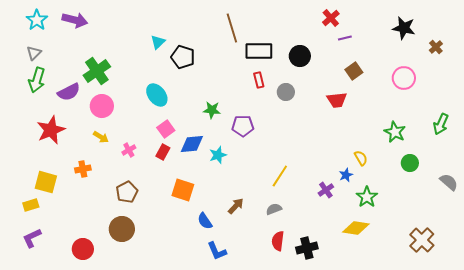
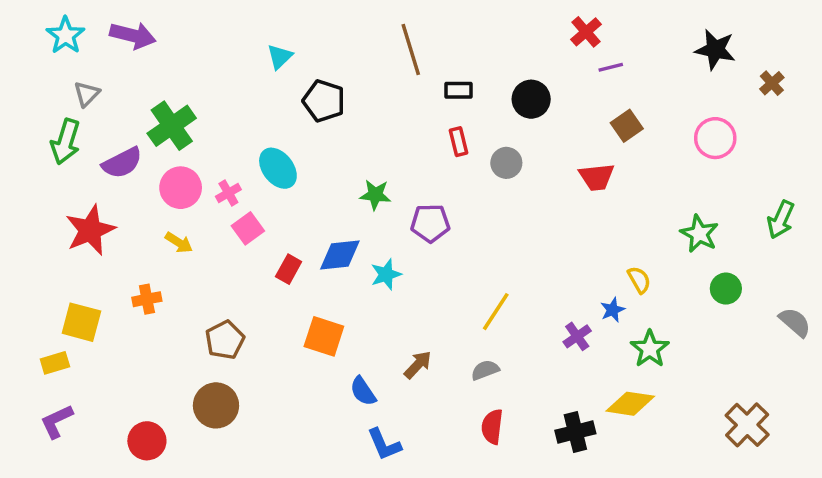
cyan triangle: (158, 42) -> (280, 57), moved
black rectangle: (259, 51) -> (459, 90), size x0.6
gray triangle: (34, 53) -> (87, 94), moved
pink square: (166, 129) -> (248, 228), moved
pink cross: (129, 150) -> (228, 193), moved
black cross: (307, 248) -> (575, 432), moved

